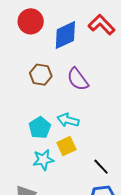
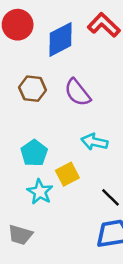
cyan arrow: (68, 120) -> (95, 142), moved
cyan star: (43, 160) -> (40, 192), turned -30

